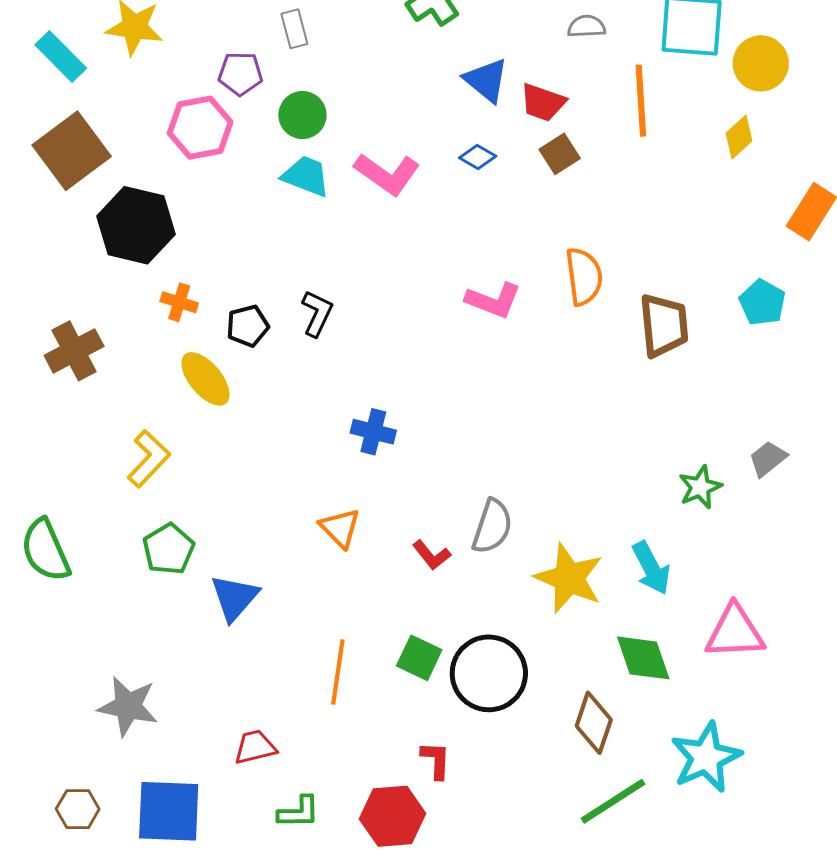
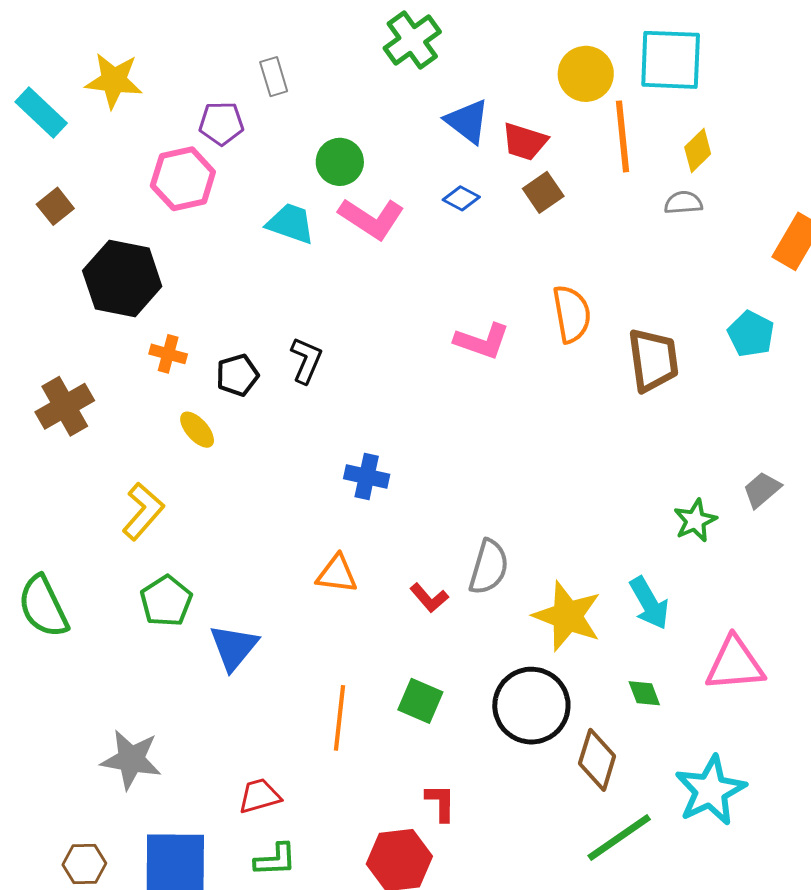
gray semicircle: (587, 26) -> (683, 203), moved
yellow circle: (761, 63) -> (586, 74), moved
green circle: (302, 115) -> (340, 162), moved
yellow diamond: (739, 137) -> (698, 150), moved
brown square: (72, 151) -> (55, 206), size x0.5
yellow ellipse: (205, 379) -> (197, 430), size x0.7
orange triangle: (340, 528) -> (337, 574), turned -36
green diamond: (643, 658) -> (644, 693), size x0.6
black circle: (489, 673) -> (531, 706), moved
green L-shape: (299, 812) -> (275, 860), moved

